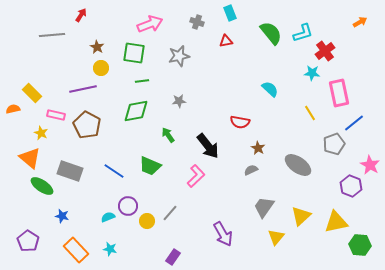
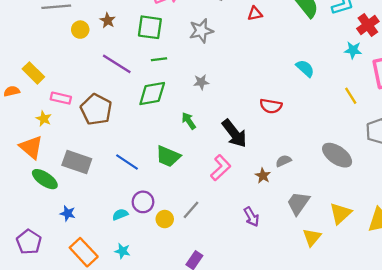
yellow circle: (101, 68) -> (80, 30), moved
purple line: (83, 89) -> (117, 64), moved, turned 44
brown star: (258, 148) -> (263, 176), moved
purple arrow: (223, 234) -> (251, 217), moved, size x0.7

